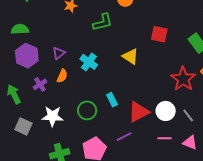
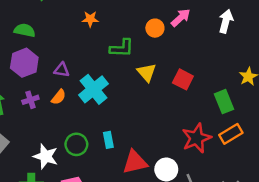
purple triangle: (59, 53) -> (62, 70), turned 32
yellow triangle: (130, 56) -> (147, 72), moved
cyan cross: (89, 62) -> (94, 89), size x1.4
white star: (52, 116) -> (46, 156), moved

